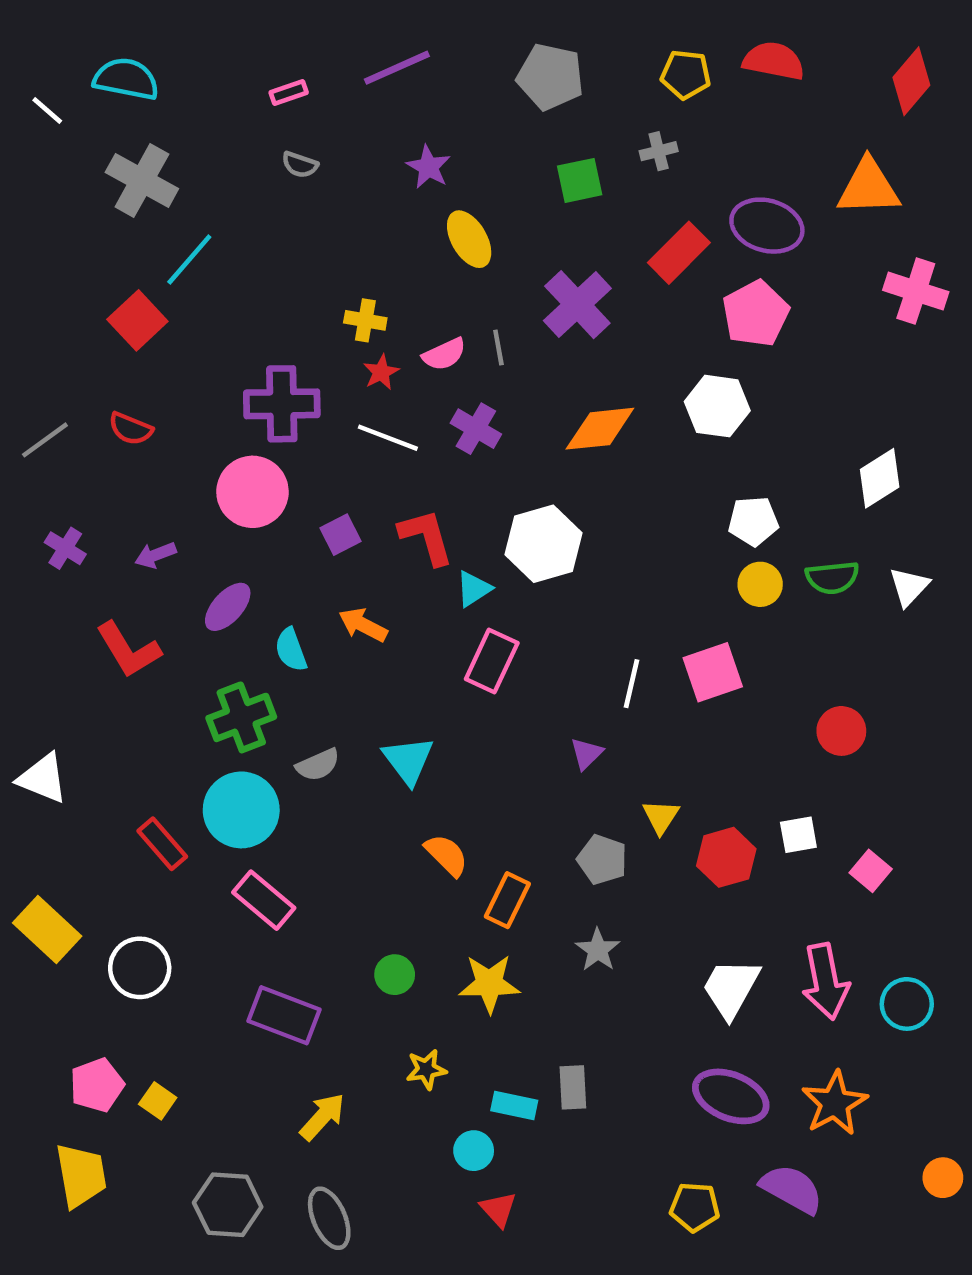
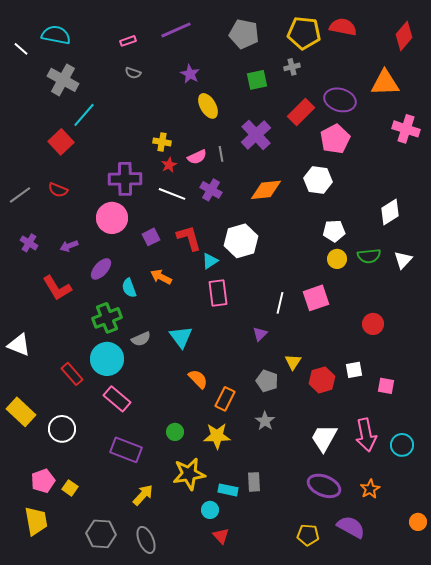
yellow pentagon: (686, 74) -> (304, 33), size x1.5
pink rectangle: (492, 661) -> (218, 293), turned -32
pink square: (871, 871) -> (386, 386), turned -30
yellow star: (426, 1069) -> (189, 474), size x1.8
orange star: (835, 1103) -> (370, 489), size x0.7

